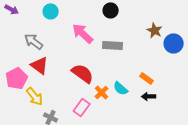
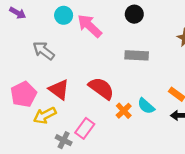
pink arrow: (83, 33) -> (90, 26), moved
red triangle: (40, 65) -> (59, 90), moved
yellow arrow: (35, 96) -> (45, 115), turned 102
pink rectangle: (82, 107) -> (85, 128), moved

